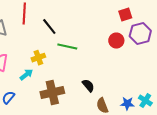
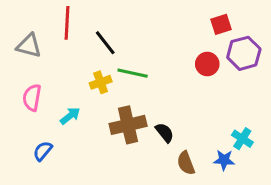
yellow cross: (38, 58) -> (101, 82), moved
brown cross: (52, 93) -> (128, 125), moved
cyan cross: (145, 101) -> (242, 139), moved

